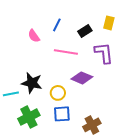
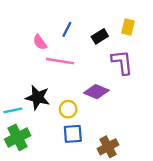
pink line: (66, 52) -> (60, 61), moved
green cross: (29, 117) -> (18, 137), moved

